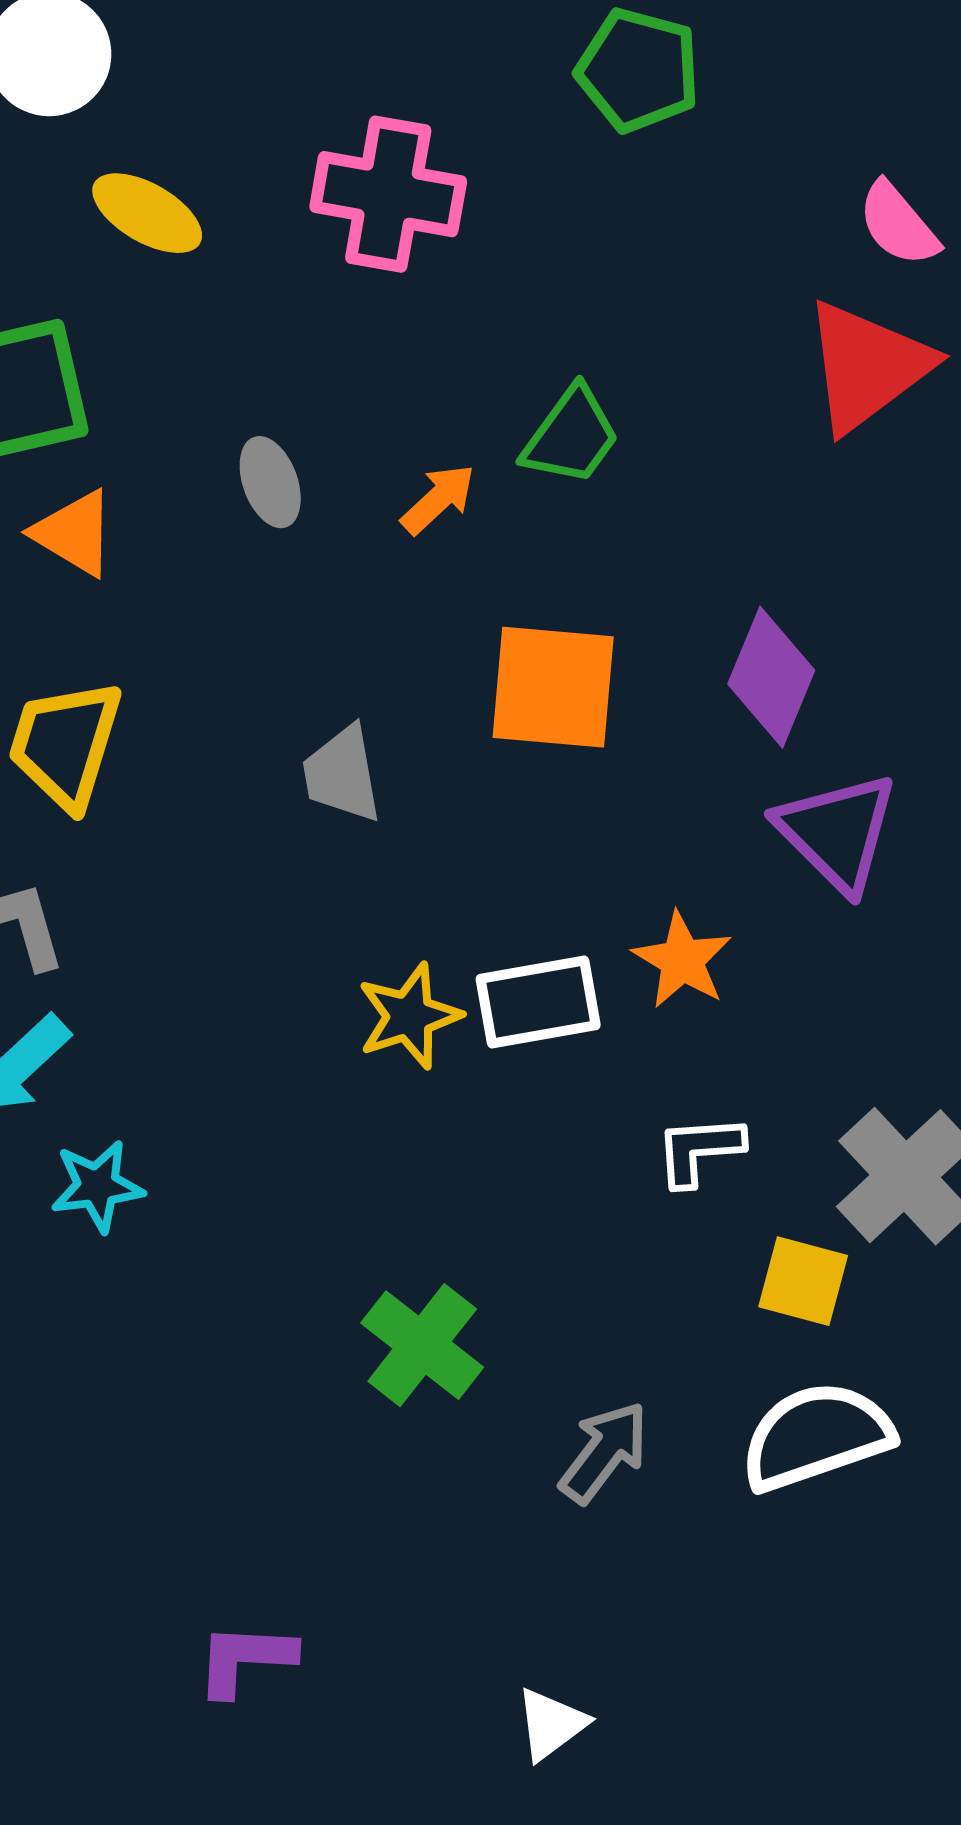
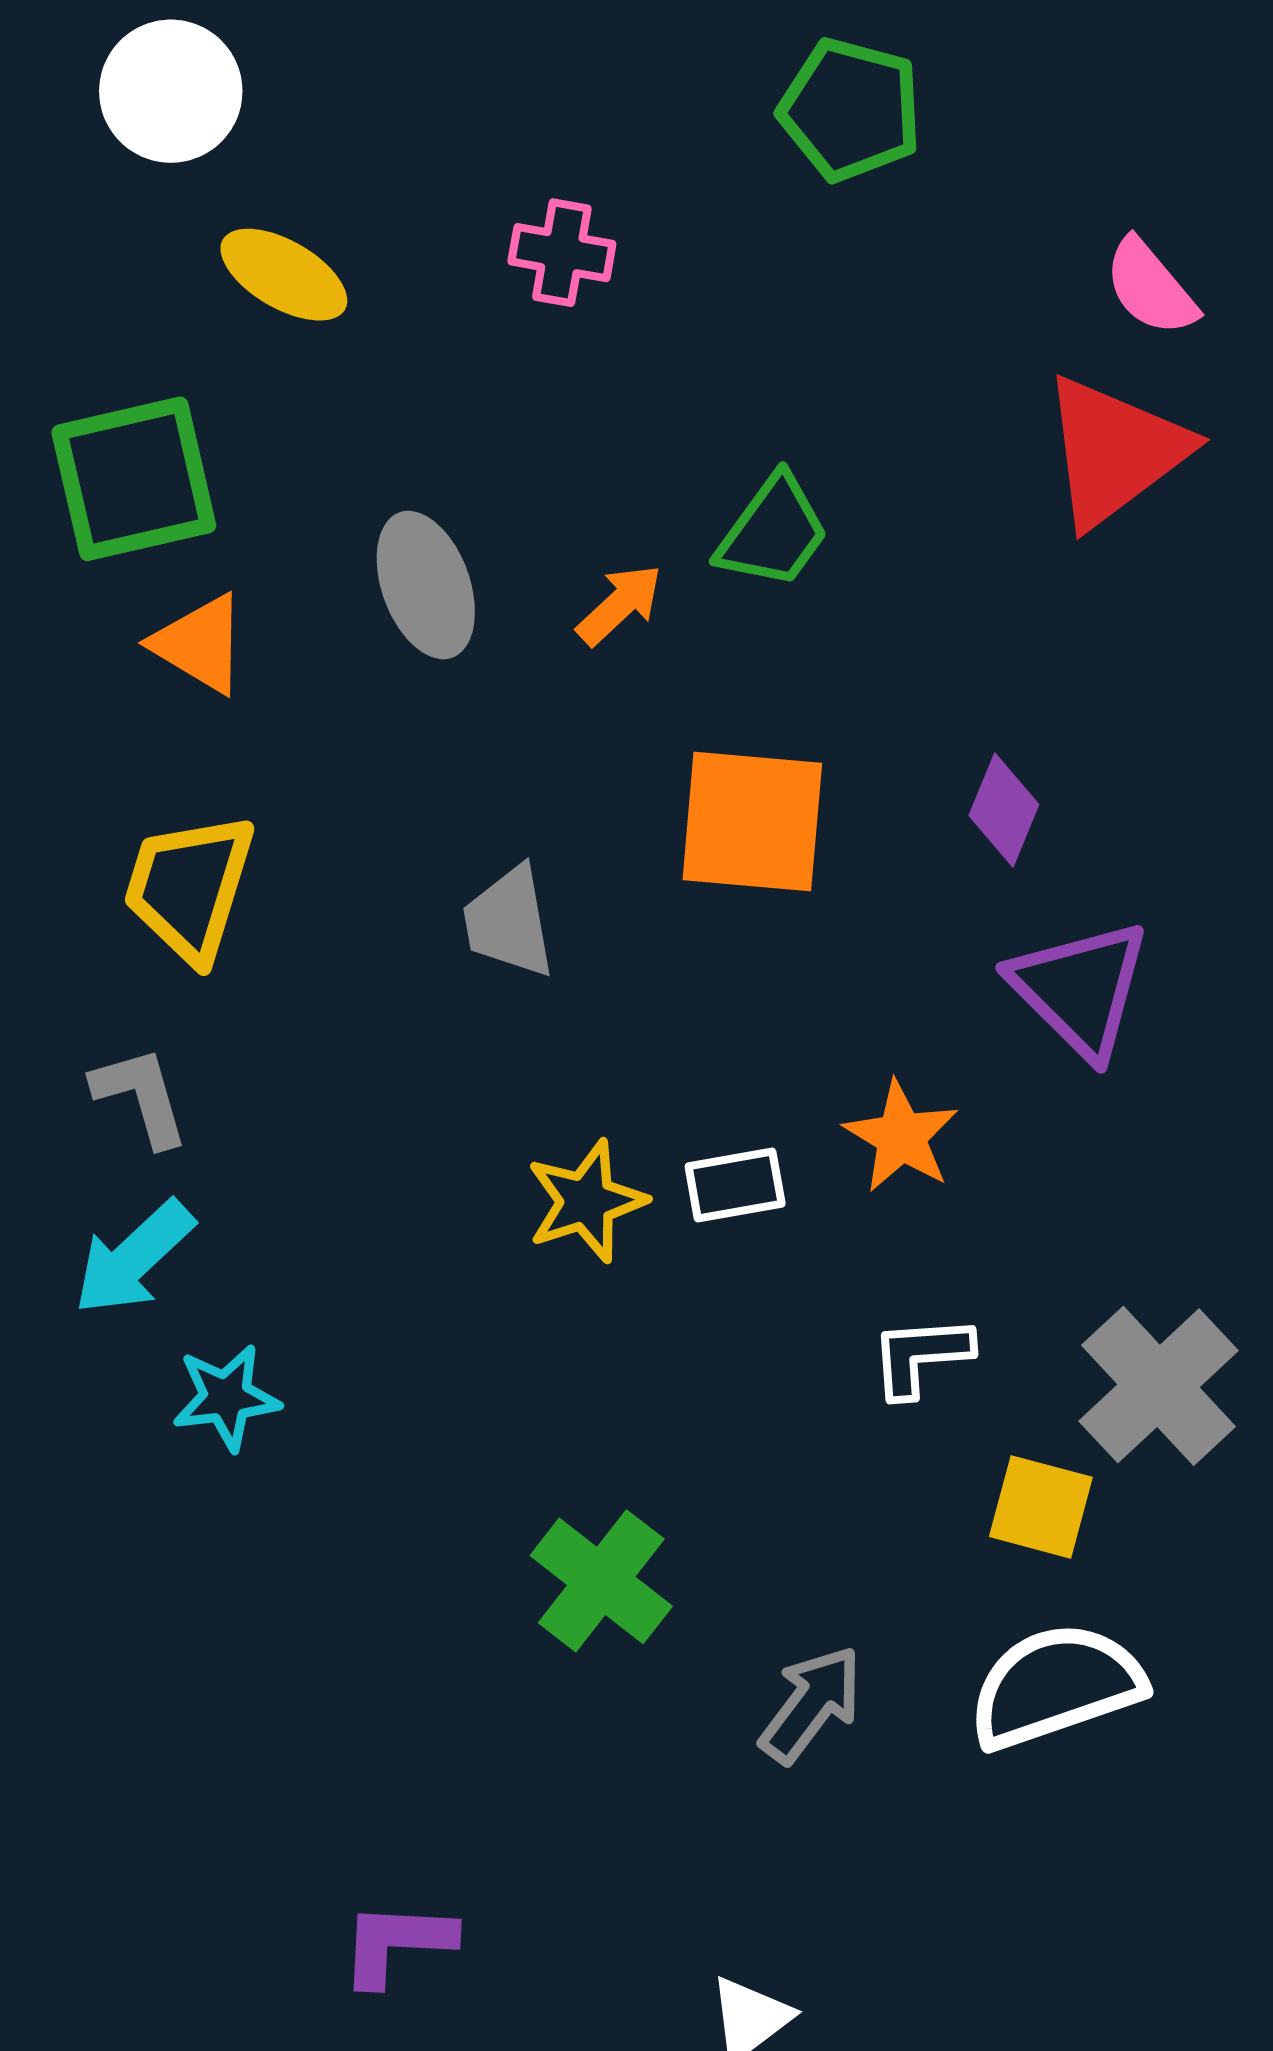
pink cross: (388, 194) -> (562, 253), size x0.6
gray ellipse: (270, 482) -> (426, 585), size x1.4
purple diamond: (771, 677) -> (1004, 810), size x0.7
white rectangle: (538, 1002) -> (735, 1185), size x0.7

